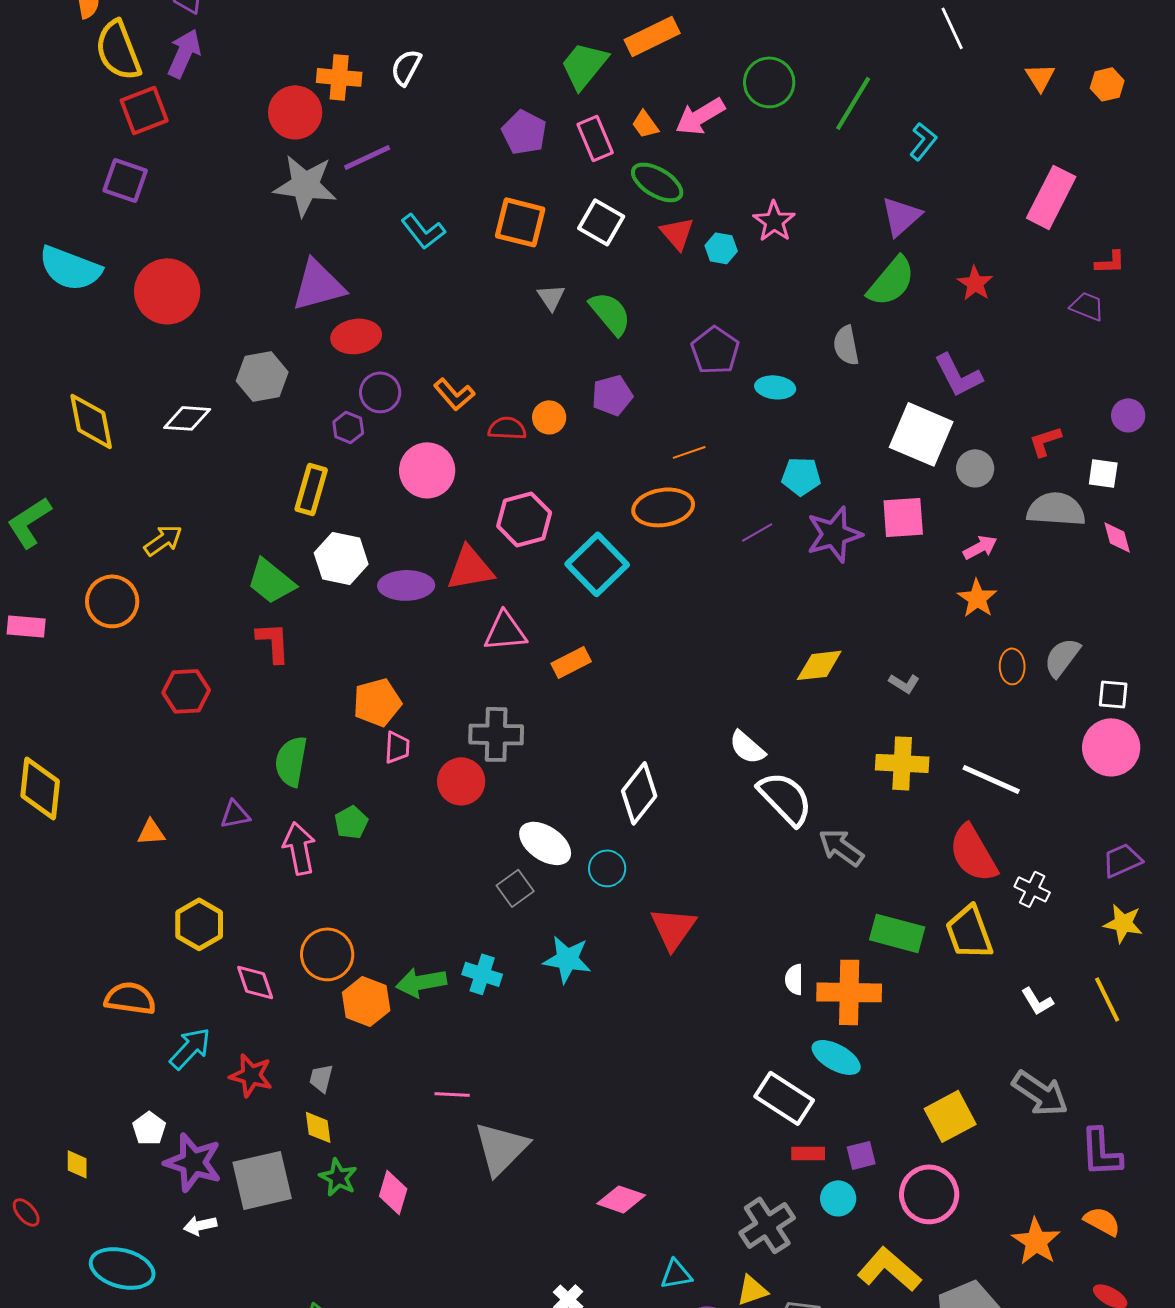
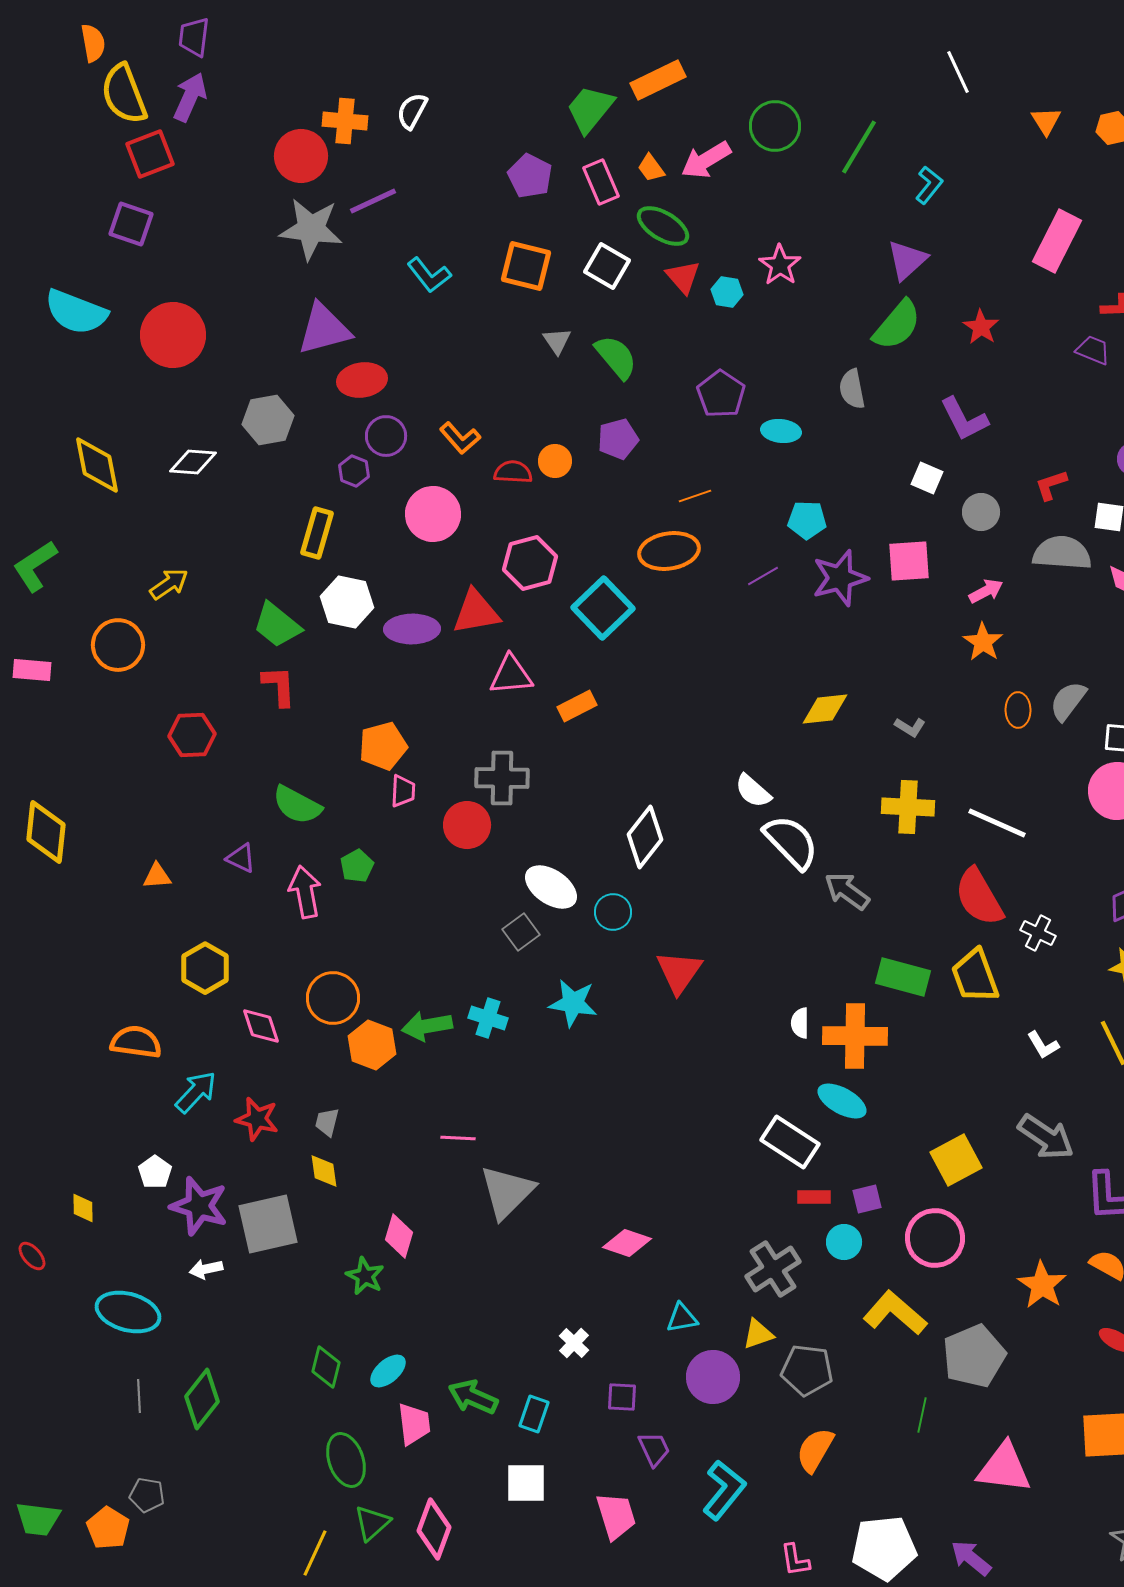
white square: (921, 434) -> (927, 478), size x0.5
green semicircle: (291, 761) -> (297, 805), turned -72
purple triangle: (235, 814) -> (241, 858), turned 36
green star: (338, 1177) -> (365, 1276), moved

